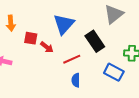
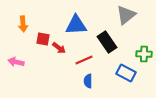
blue triangle: (64, 24) -> (76, 25), turned 45

